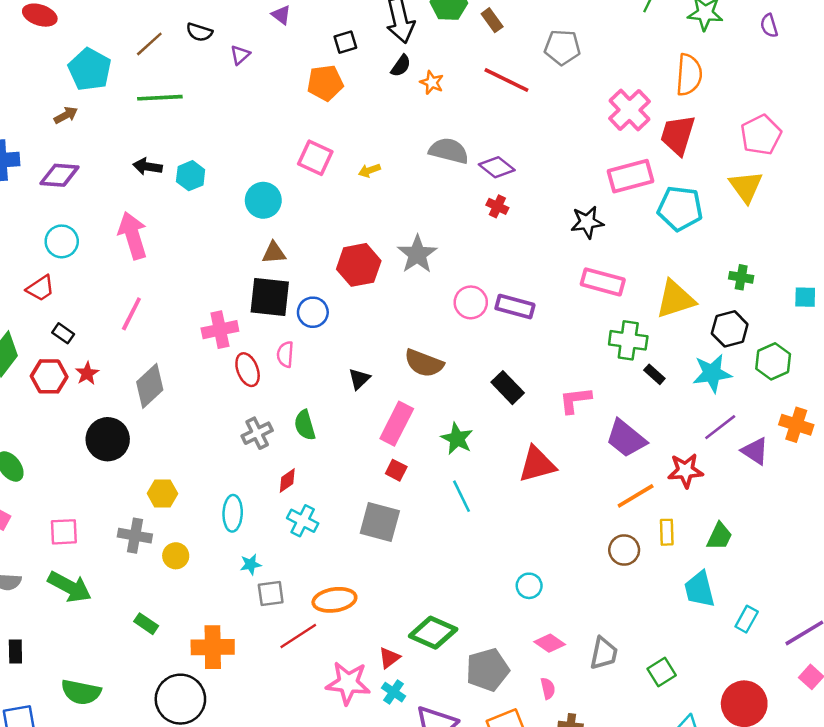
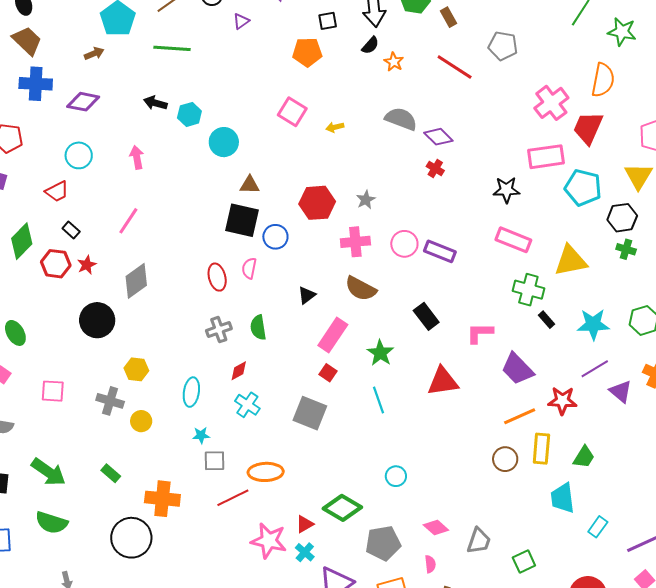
cyan circle: (263, 200) -> (224, 142), moved
pink arrow: (133, 235) -> (137, 157), size x0.6
gray star: (417, 254) -> (366, 200), size x0.6
black hexagon: (730, 329) -> (622, 218), moved
pink cross: (220, 330) -> (355, 242), moved
yellow rectangle: (667, 532) -> (541, 449), size x1.4
cyan circle: (529, 586) -> (396, 476), moved
green arrow: (70, 587) -> (49, 472), moved

